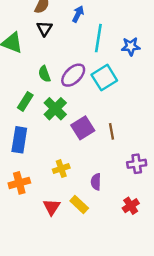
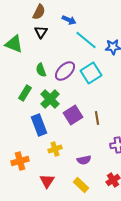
blue arrow: (78, 14) -> (69, 20), turned 88
cyan line: (98, 38) -> (86, 40), turned -60
blue rectangle: (19, 140) -> (39, 125), moved, turned -30
purple semicircle: (96, 182) -> (84, 160), turned -104
yellow rectangle: (79, 205) -> (81, 185), moved

